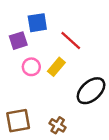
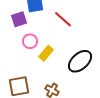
yellow rectangle: (56, 67) -> (46, 53), moved

